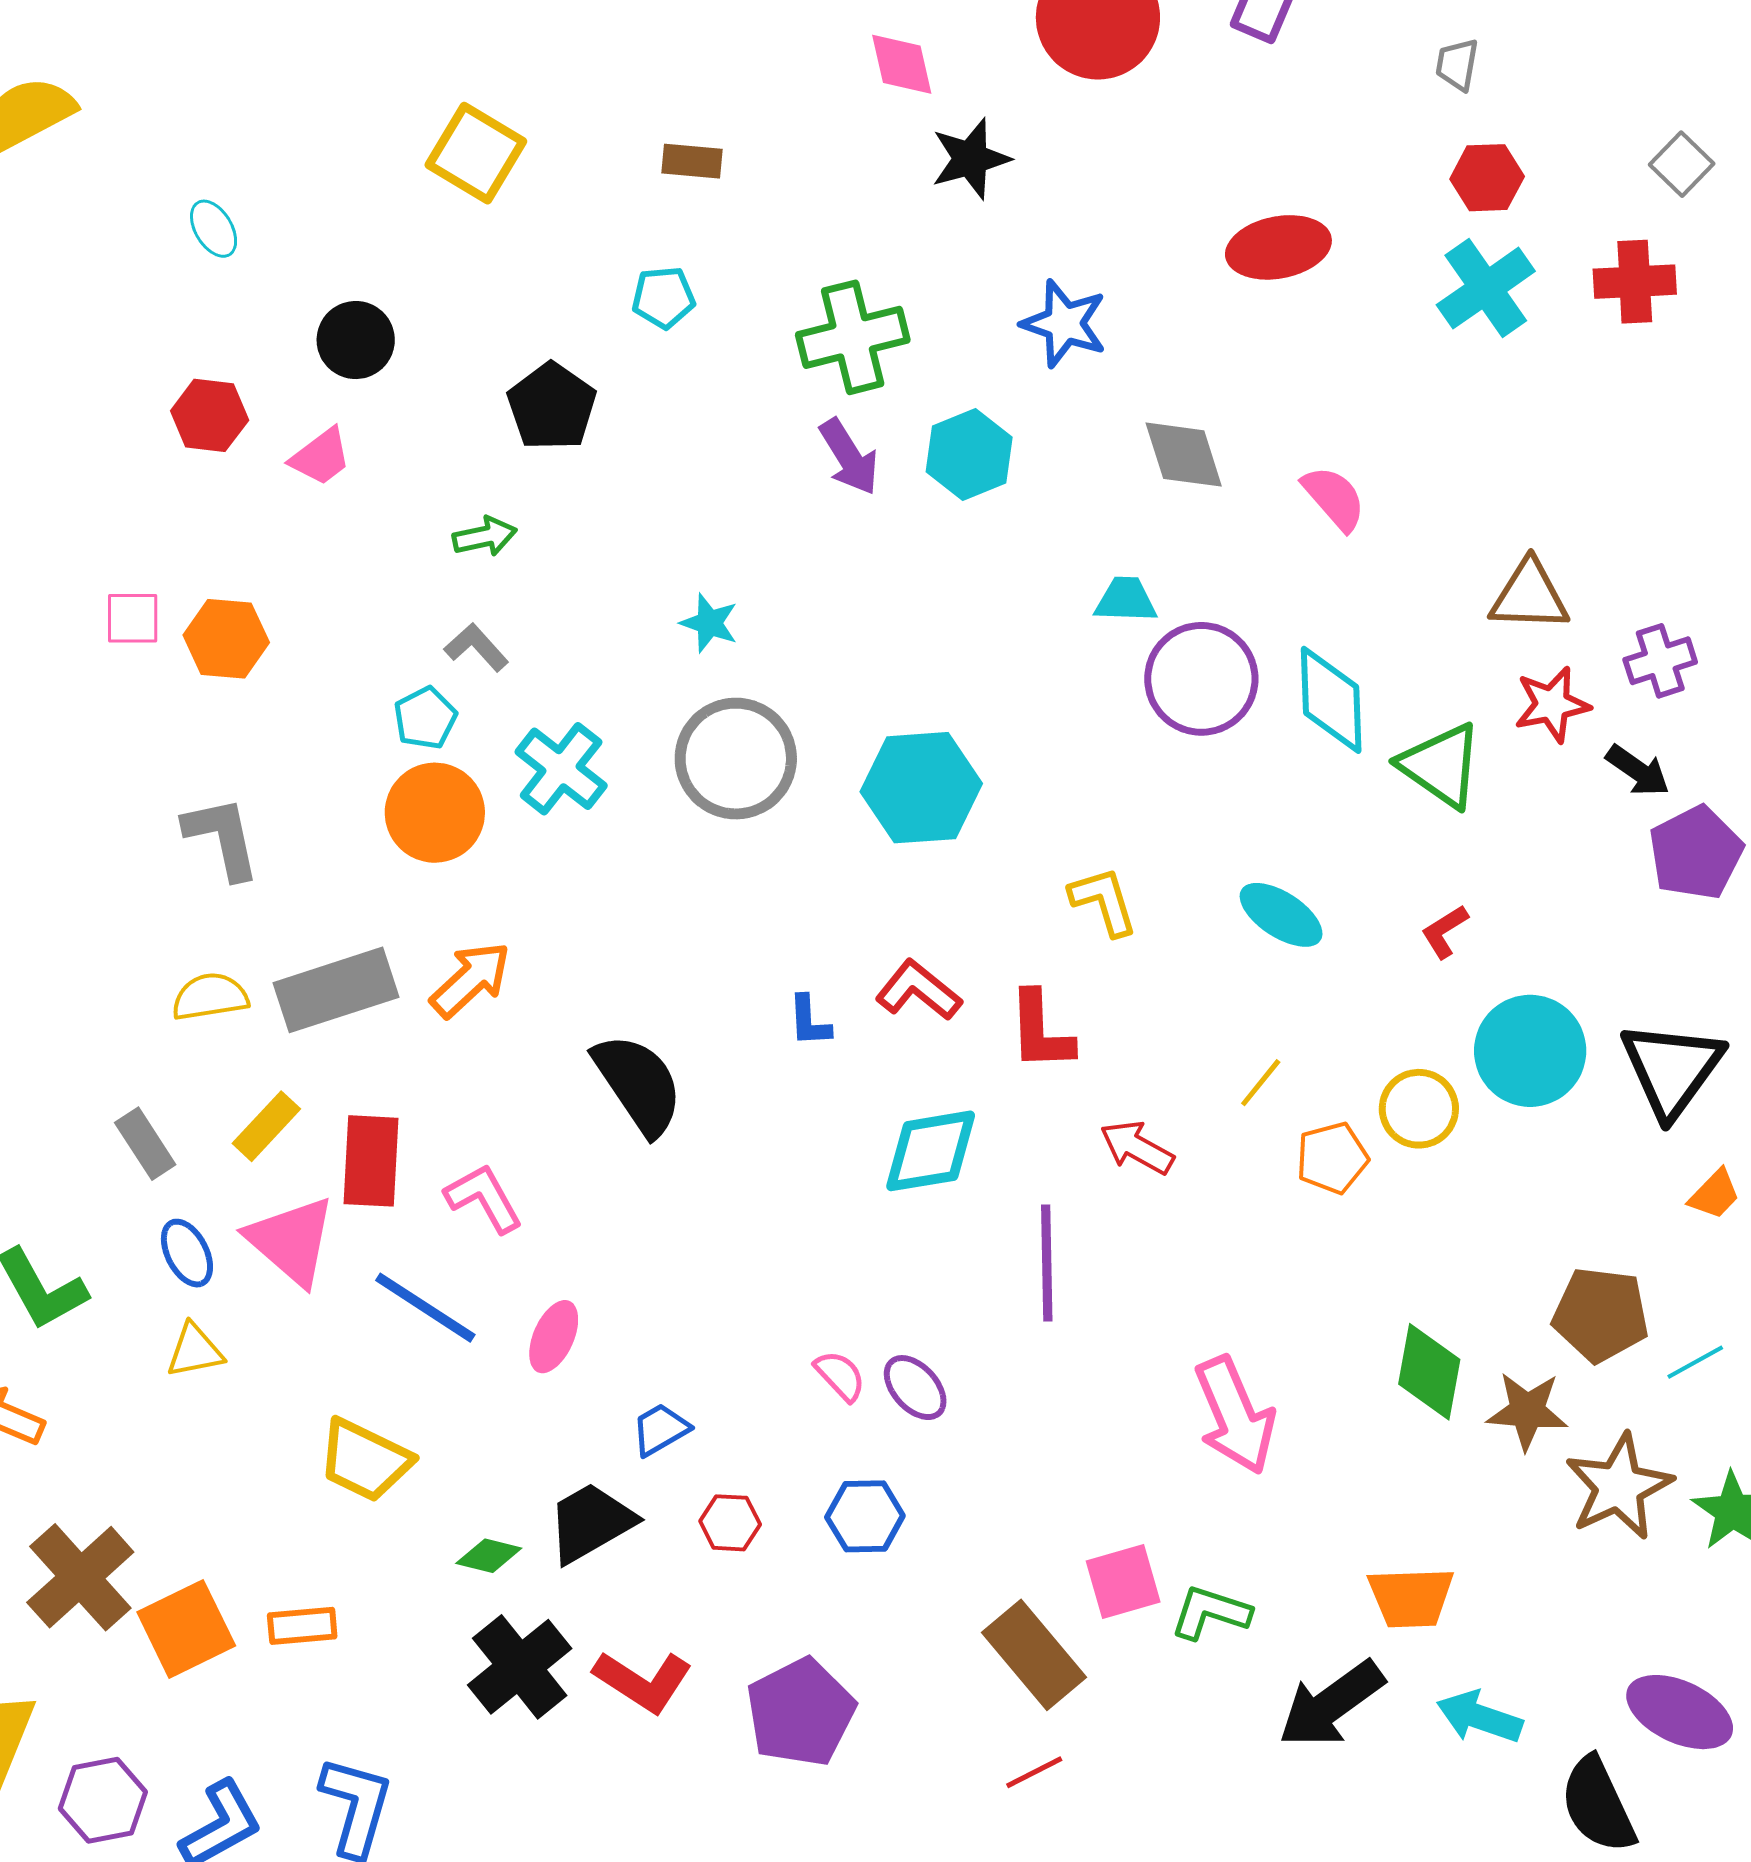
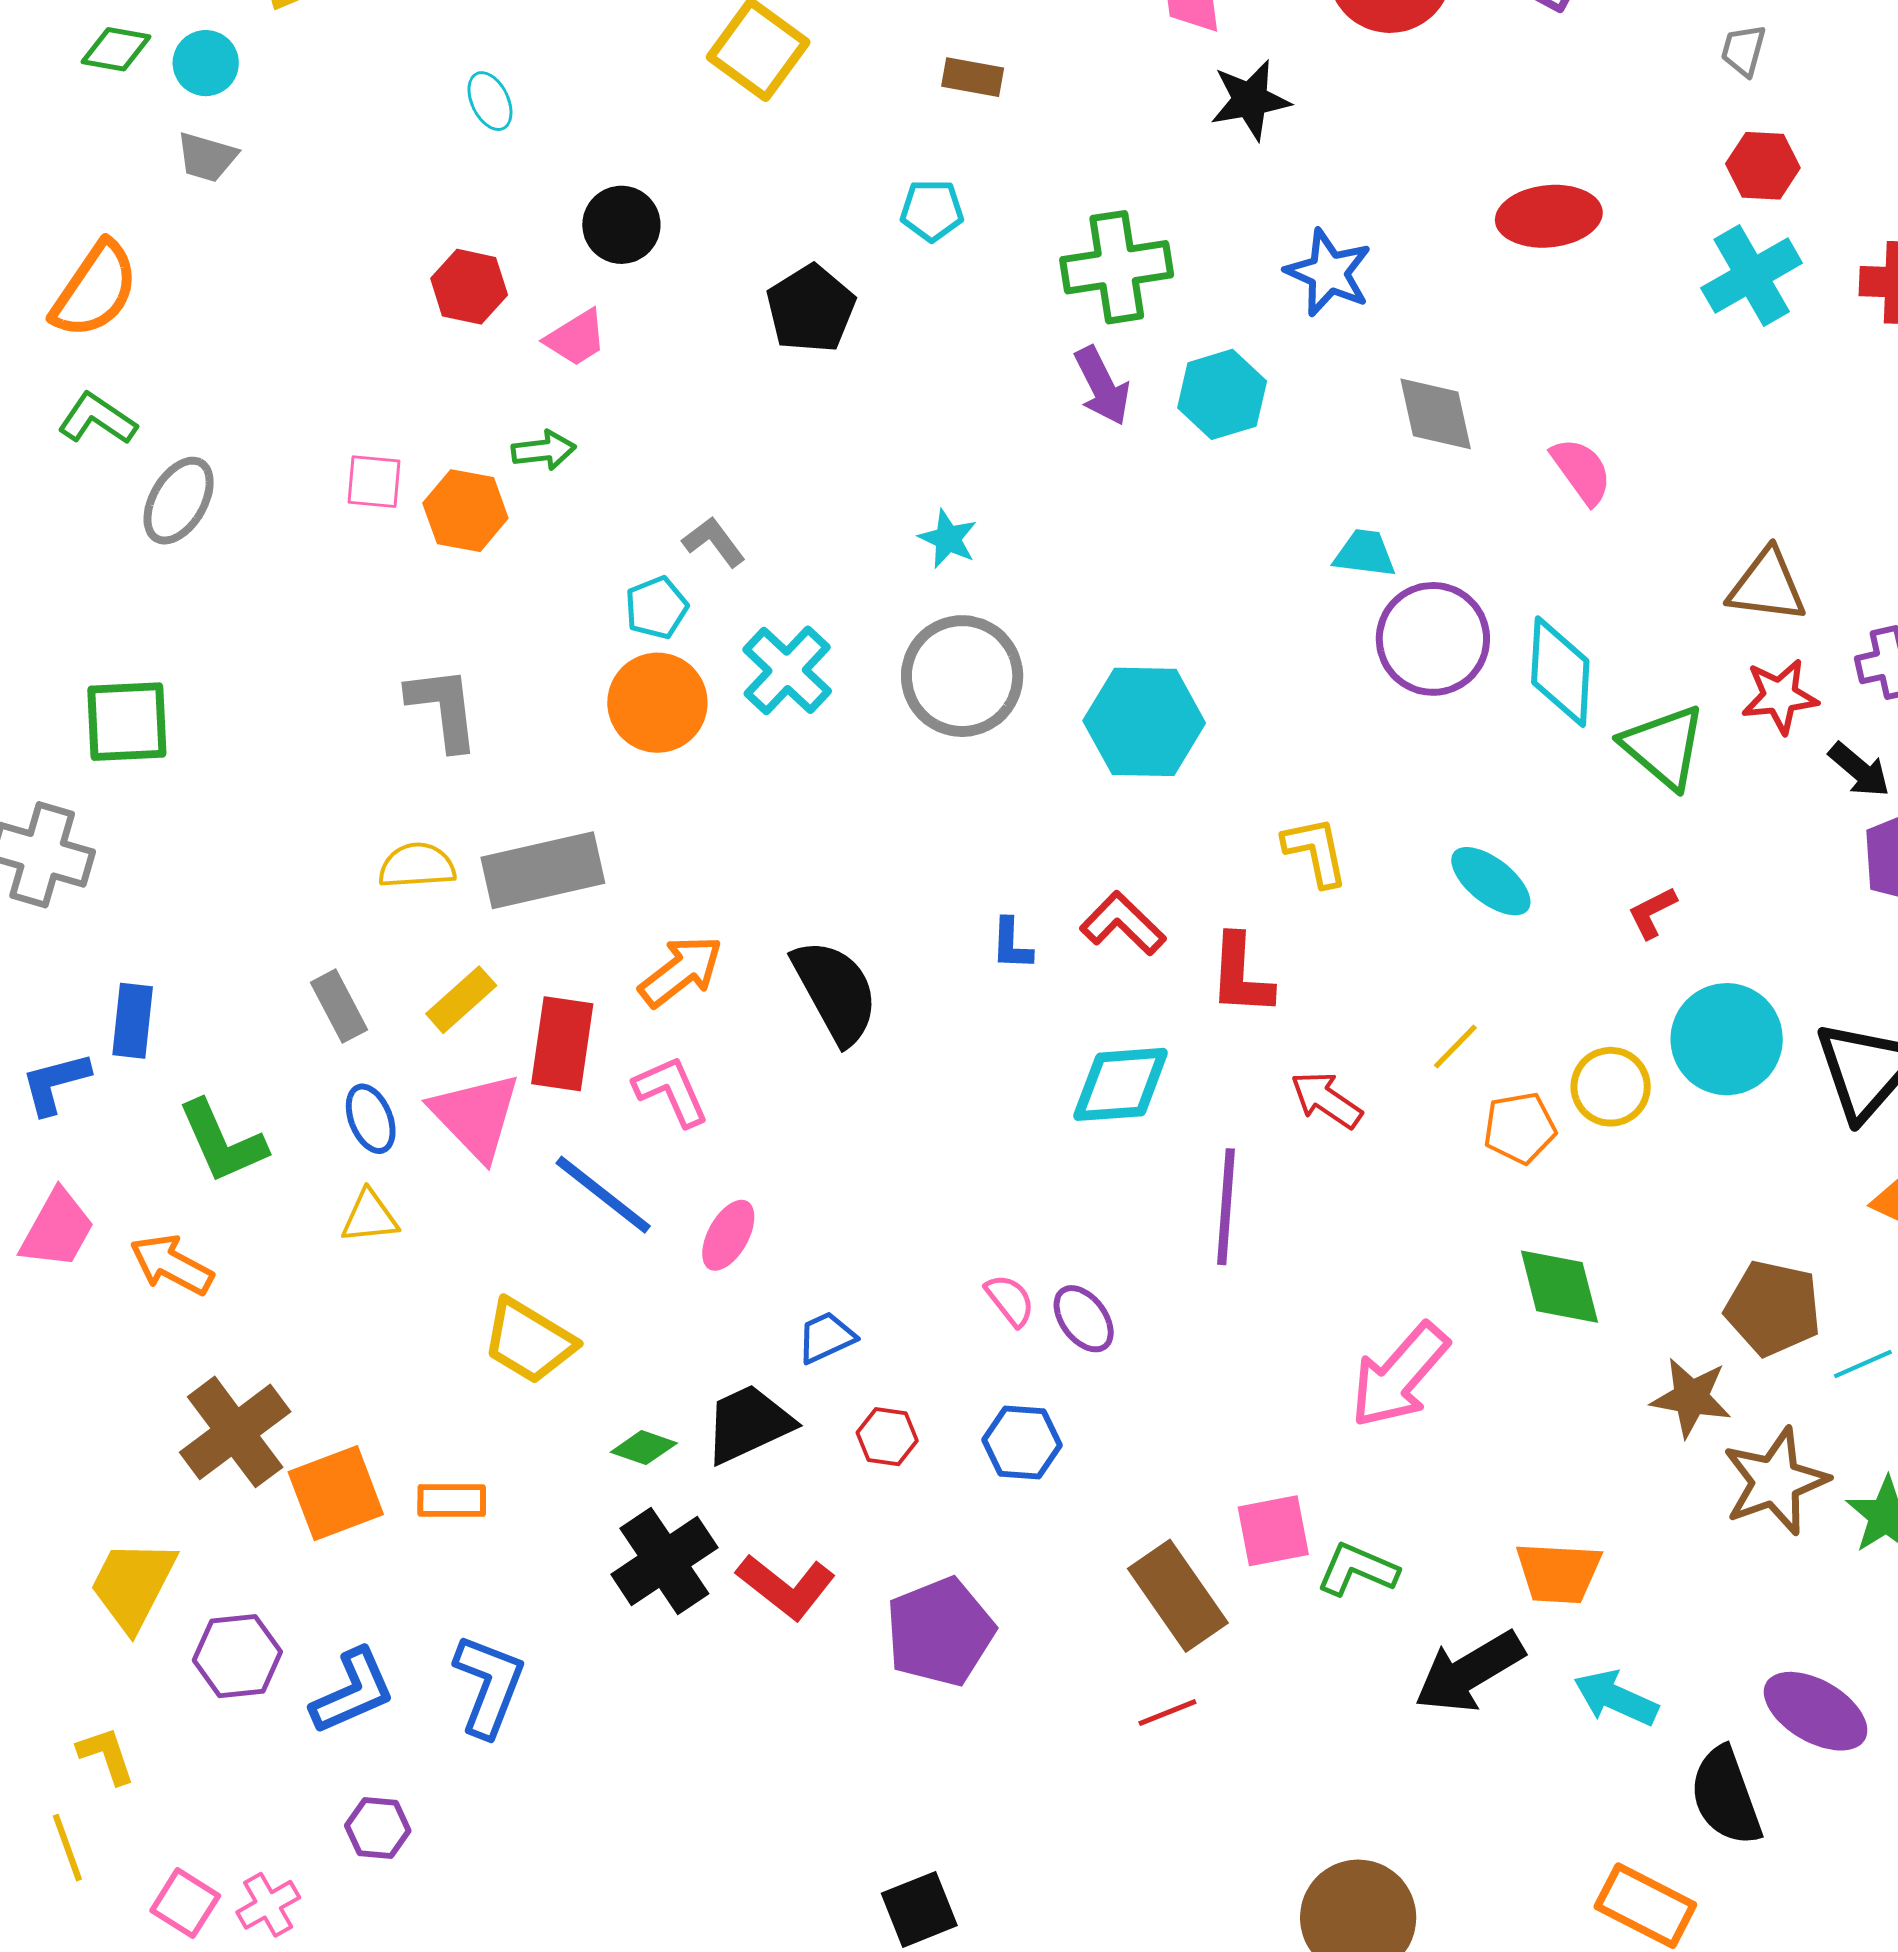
green arrow: (485, 537) -> (544, 450), moved
orange arrow: (471, 980) -> (681, 971), moved
green diamond: (1429, 1372) -> (1559, 1287), moved, turned -30
pink arrow: (1235, 1415) -> (1400, 1375), turned 59

